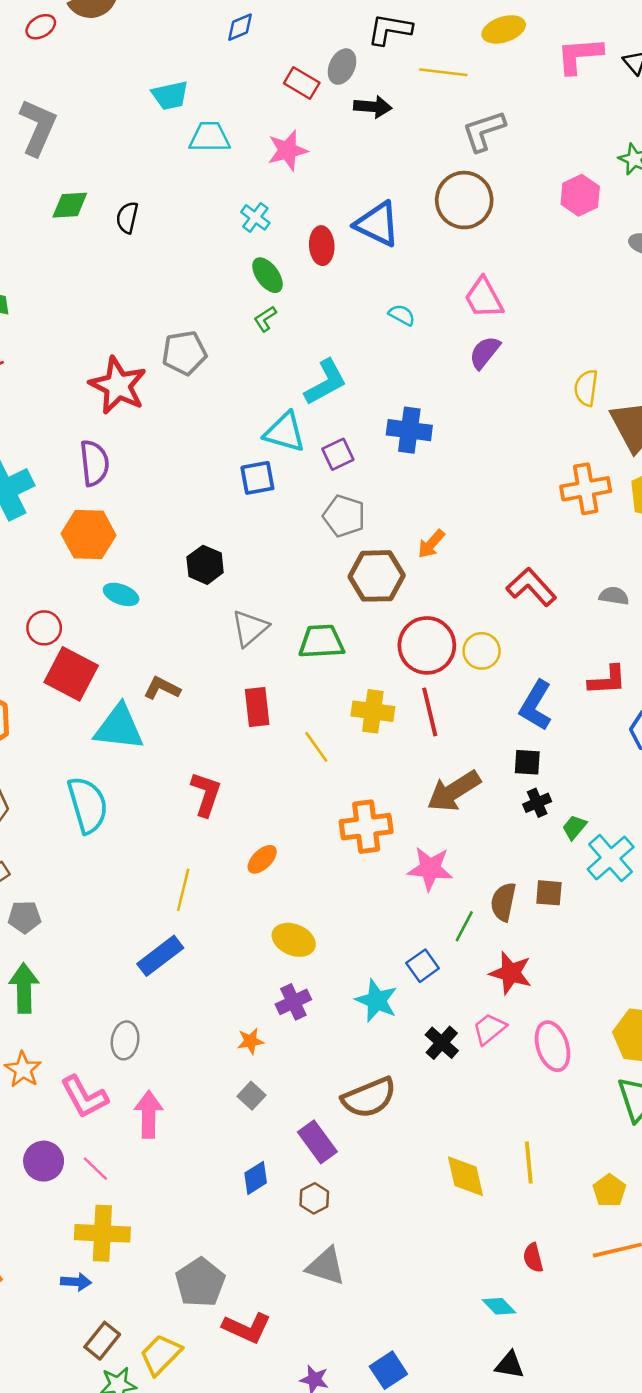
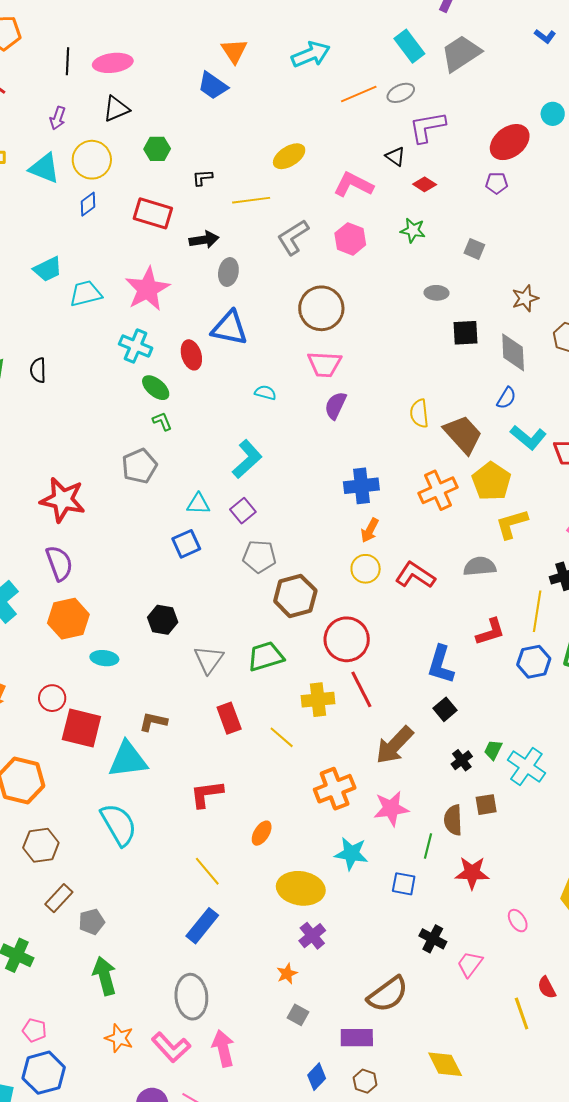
black L-shape: (390, 29) -> (202, 178), size x0.6
pink L-shape: (579, 55) -> (353, 185), moved, turned 45
gray ellipse: (342, 67) -> (228, 272), moved
red rectangle: (302, 83) -> (153, 213), moved, size x1.4
pink star: (288, 150) -> (147, 289), size x1.4
pink hexagon: (580, 195) -> (350, 239), moved
brown circle: (464, 200) -> (321, 308), moved
cyan cross: (255, 217) -> (136, 346), size x1.4
pink trapezoid: (484, 298) -> (324, 364), turned -45
green L-shape: (265, 319) -> (162, 421), turned 115
gray pentagon: (184, 353) -> (139, 466), moved
cyan L-shape: (326, 382) -> (247, 459), moved
blue cross: (409, 430) -> (361, 486), moved
cyan triangle: (285, 432) -> (198, 504), size x0.7
orange arrow: (431, 544) -> (370, 530), moved
gray semicircle: (614, 596) -> (480, 566), size x1.4
yellow circle: (482, 651) -> (366, 569), moved
black square: (527, 762) -> (445, 709), turned -30
red L-shape: (206, 794) -> (207, 794), turned -102
black cross: (537, 803) -> (462, 760), moved
yellow line: (183, 890) -> (207, 871), turned -40
yellow ellipse: (294, 940) -> (301, 888), size x1.4
blue square: (423, 966) -> (404, 884), turned -30
cyan star: (377, 1001) -> (351, 854), moved
pink trapezoid: (489, 1029) -> (470, 964), moved
gray ellipse: (125, 1040) -> (191, 997), size x1.5
pink ellipse: (553, 1046) -> (518, 921), size x0.6
purple rectangle: (317, 1142) -> (357, 1038), turned -40
yellow diamond: (466, 1176) -> (445, 1064), moved
red semicircle: (533, 1258) -> (547, 988), moved

